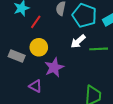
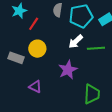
cyan pentagon: (84, 15) -> (81, 16), turned -30
purple star: (54, 67) -> (68, 70), moved

